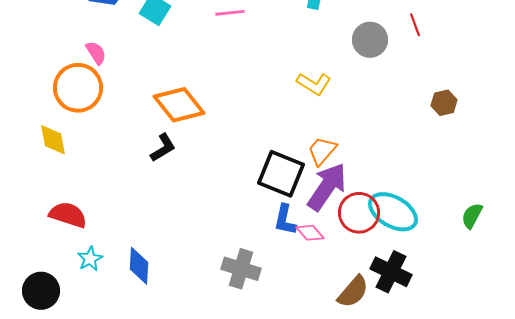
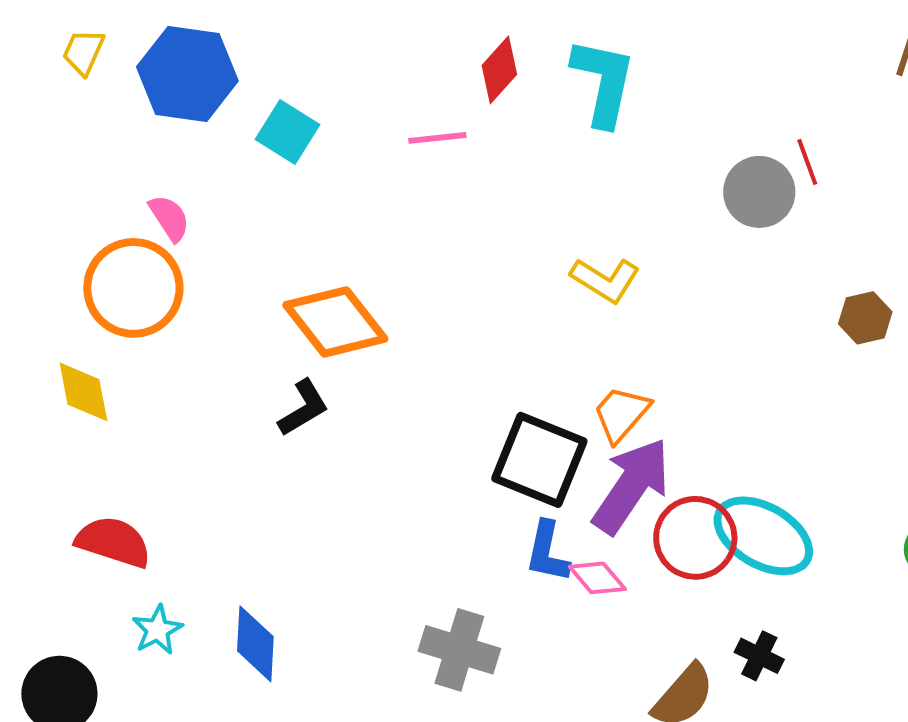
gray circle: (370, 40) -> (759, 192), moved
black cross: (391, 272) -> (759, 656), size x0.6

